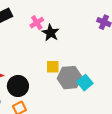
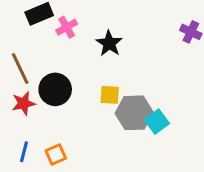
pink cross: (37, 23) -> (67, 27), moved
black circle: (18, 86) -> (55, 89), moved

